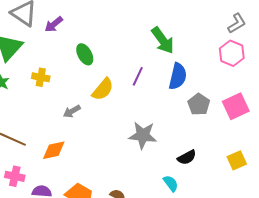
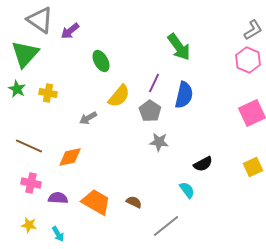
blue semicircle: (178, 76) -> (184, 95), moved
yellow cross: (41, 77) -> (48, 93), moved
gray pentagon: (199, 104) -> (150, 111), moved
gray star: (143, 135) -> (159, 142), size x0.7

